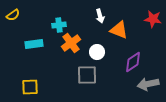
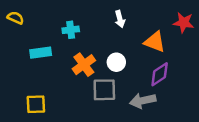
yellow semicircle: (13, 15) -> (15, 18), turned -120
orange triangle: (119, 30) -> (155, 42), moved
orange cross: (71, 43) -> (84, 65), moved
gray arrow: (148, 84) -> (143, 101), moved

